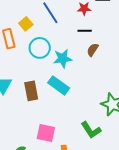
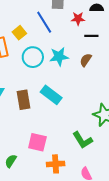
black line: (85, 31) -> (91, 36), moved
cyan star: (63, 59) -> (59, 57), moved

